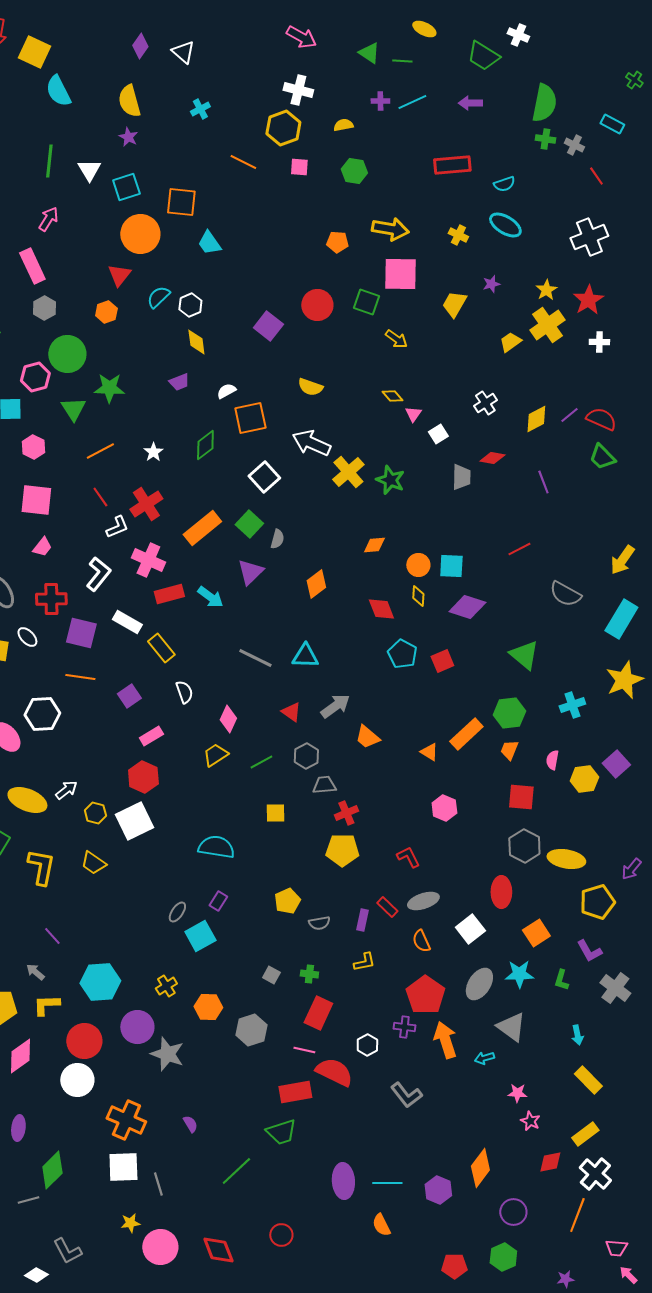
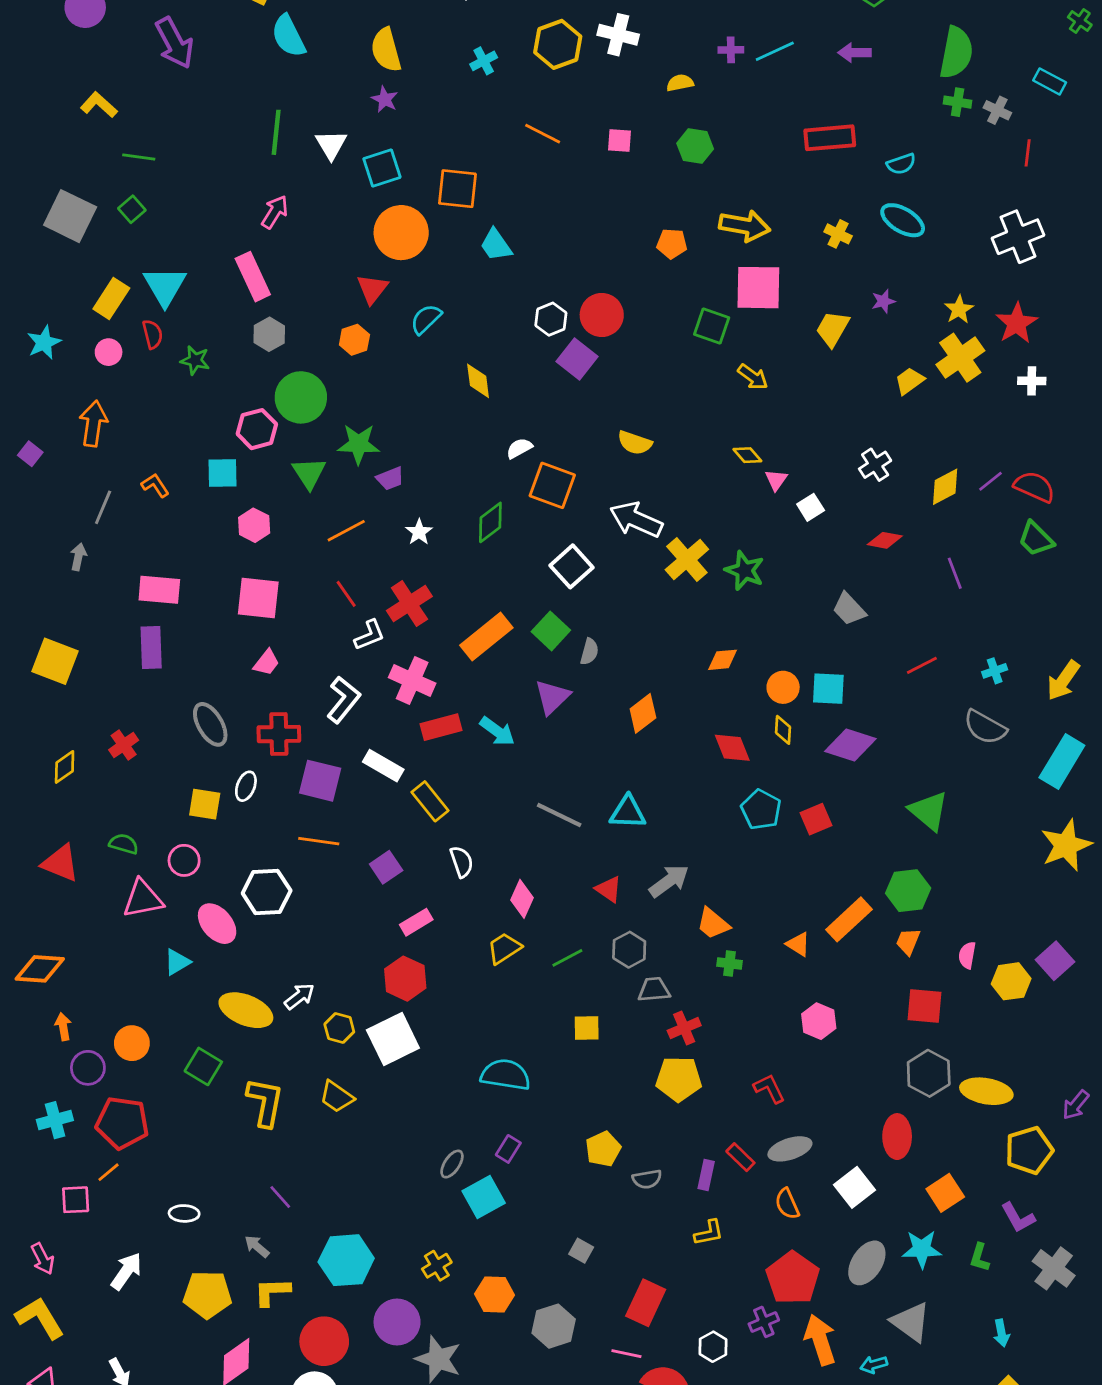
yellow hexagon: (283, 128) -> (558, 44), moved
red line: (596, 176) -> (1028, 153), turned 42
white hexagon: (190, 305) -> (551, 319), moved
red circle: (317, 305) -> (602, 315), moved
purple trapezoid: (179, 382) -> (390, 478), moved
orange square: (250, 418) -> (552, 485), turned 32
gray trapezoid: (461, 477) -> (849, 609), moved, turned 136
white ellipse: (27, 637) -> (246, 786), turned 65
cyan cross: (572, 705) -> (995, 671), moved, size x0.7
green cross: (309, 974) -> (729, 963), moved
purple cross: (404, 1027) -> (764, 1322), turned -30

